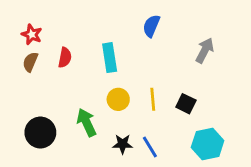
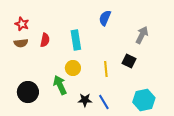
brown semicircle: (30, 62) -> (21, 43), turned -120
yellow circle: (118, 99) -> (73, 68), moved
black square: (186, 104) -> (129, 61), moved

